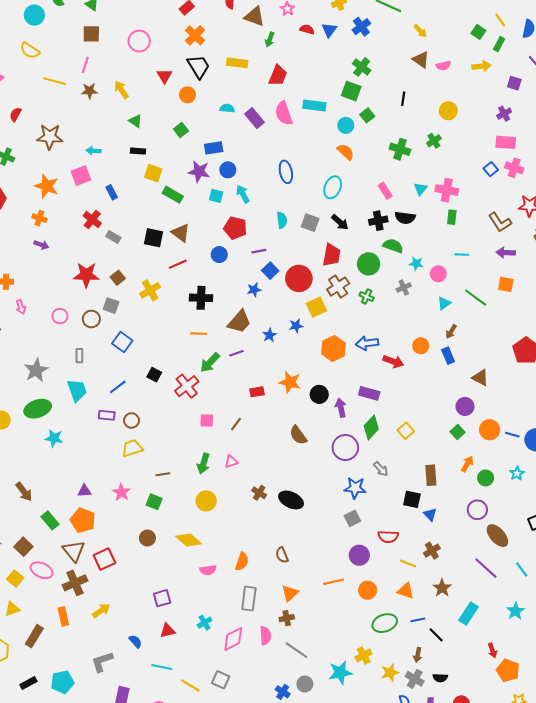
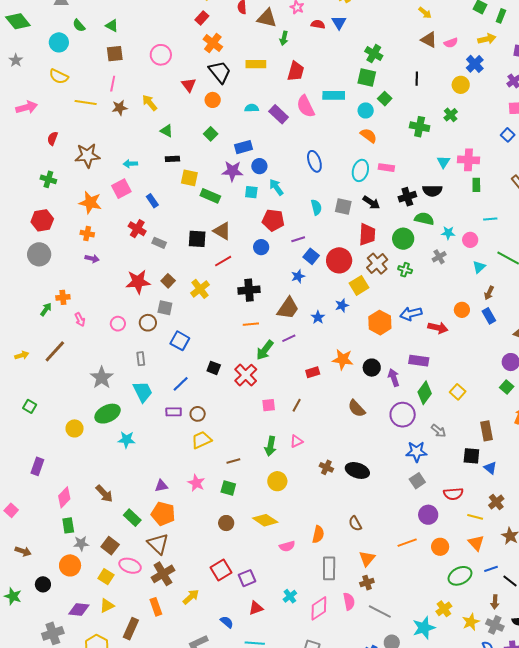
blue cross: (361, 27) -> (475, 64), moved
pink rectangle: (385, 191) -> (386, 168), moved, turned -42
red square: (104, 559) -> (221, 570), moved
orange triangle: (406, 591) -> (476, 543), turned 36

